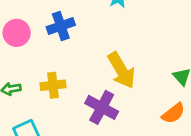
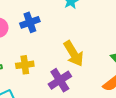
purple cross: (102, 107) -> (60, 80), turned 30

